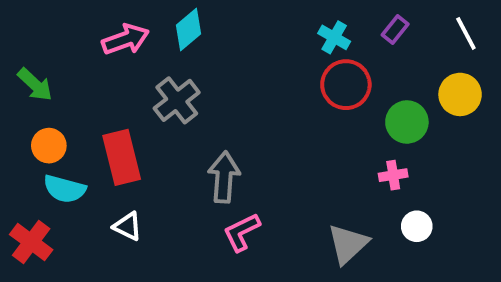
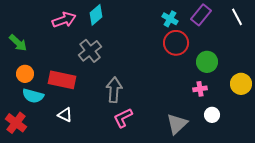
purple rectangle: (395, 30) -> (201, 15), size x1.5
yellow circle: (460, 94) -> (241, 84), moved
red rectangle: (122, 157) -> (62, 80), turned -64

